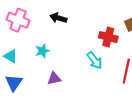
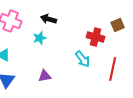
cyan star: (42, 51) -> (40, 38), moved

